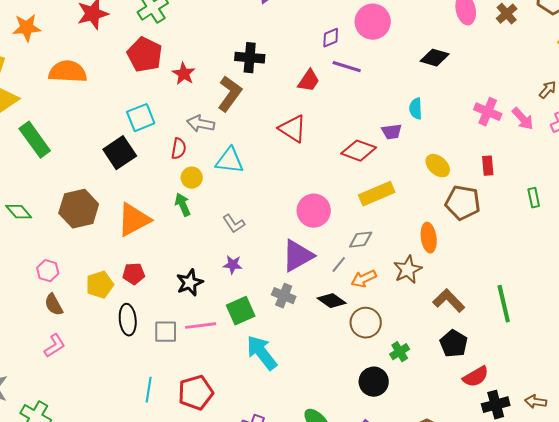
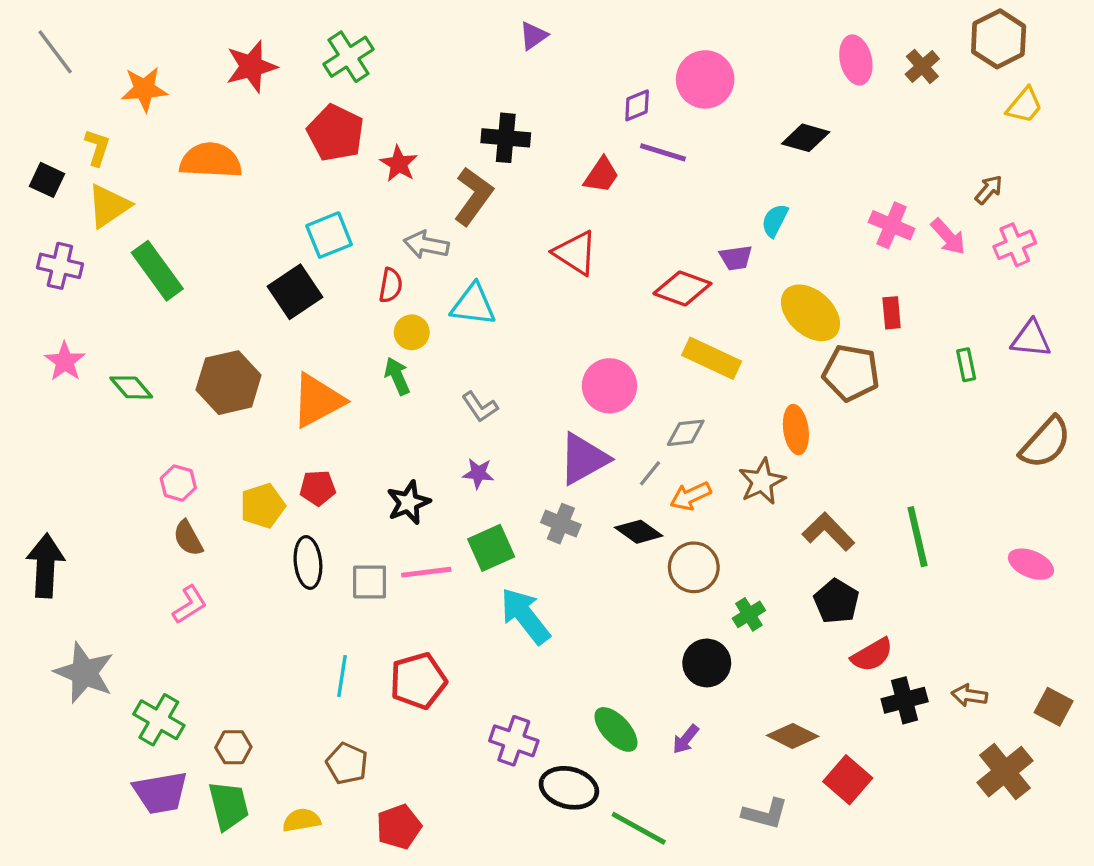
cyan semicircle: (416, 109) -> (775, 220), turned 30
yellow ellipse: (438, 166) -> (810, 313), size x1.5
yellow rectangle: (377, 194) -> (712, 358), turned 48

